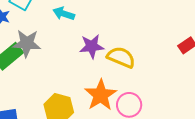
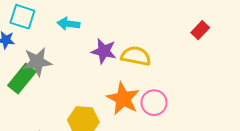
purple star: (92, 46) -> (104, 51), turned 30

